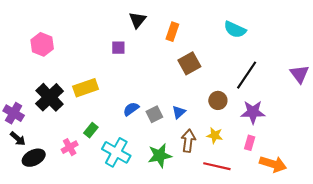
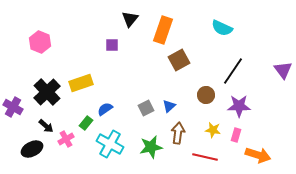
orange rectangle: (172, 32) -> (163, 30), size x1.5
blue semicircle: (131, 109) -> (105, 109), moved
yellow star: (215, 135) -> (213, 130), moved
black arrow: (18, 139) -> (46, 126), moved

